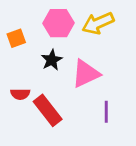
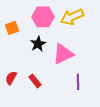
red semicircle: (20, 94) -> (11, 78), moved, turned 120
red rectangle: (48, 110) -> (35, 81), size x0.6

